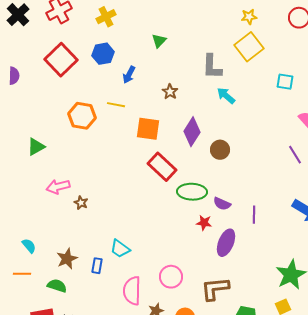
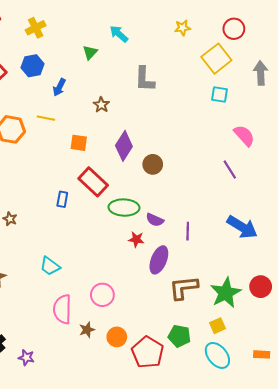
yellow square: (249, 47) -> (216, 59), moved
cyan arrow: (226, 96) -> (119, 34), moved
orange square: (148, 129) -> (79, 143), size x0.7
blue rectangle: (97, 266) -> (62, 199), moved
brown L-shape: (215, 289) -> (184, 288), moved

